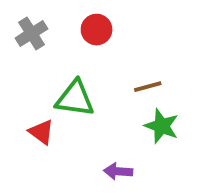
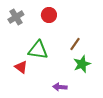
brown line: (148, 87) -> (75, 44), turned -40
green star: (162, 126) -> (82, 64), turned 30

